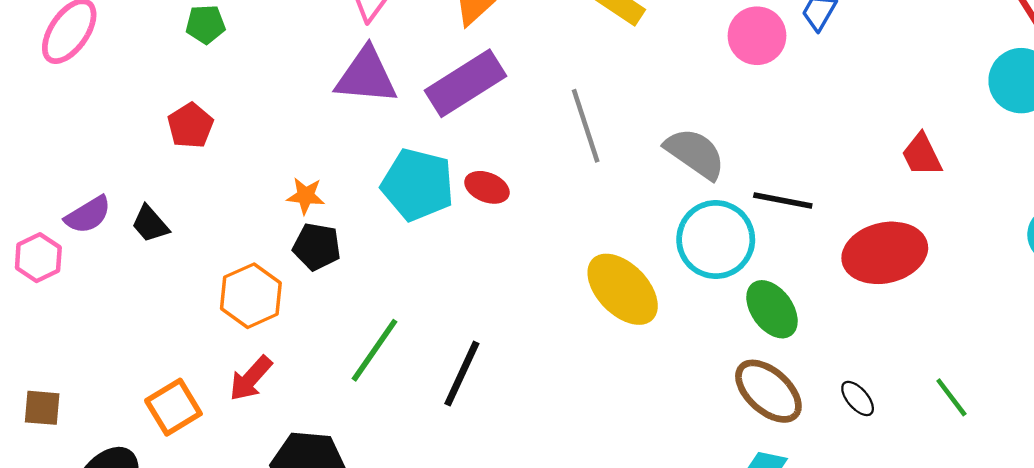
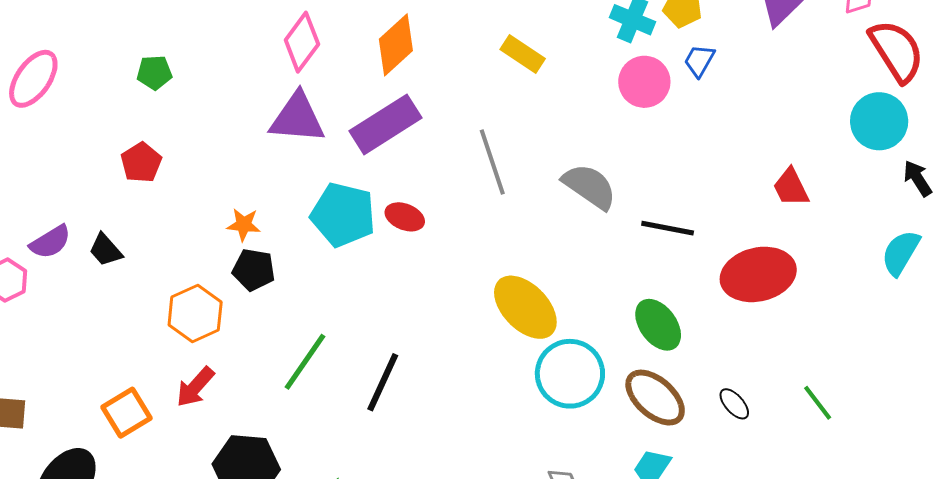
cyan circle: (716, 240) -> (570, 374), moved

